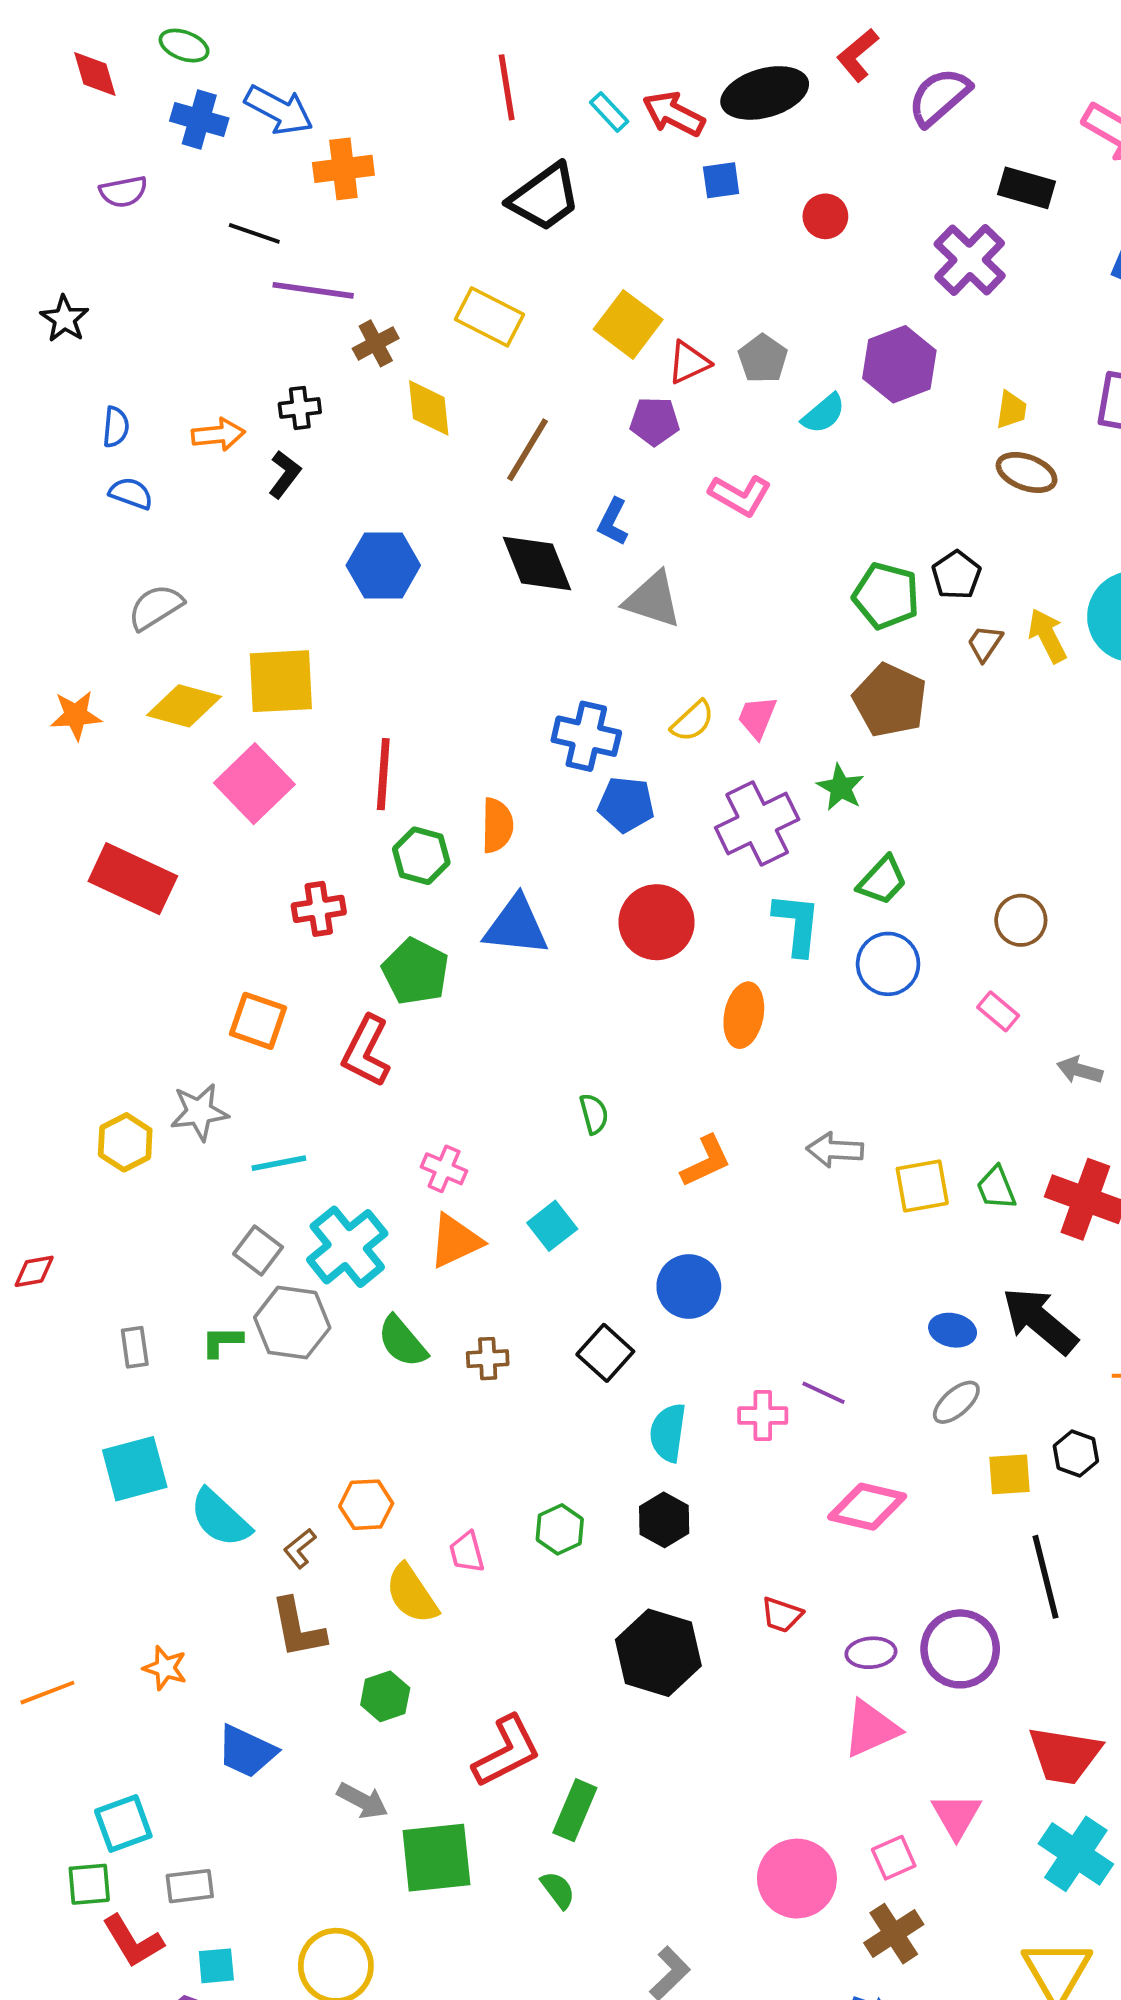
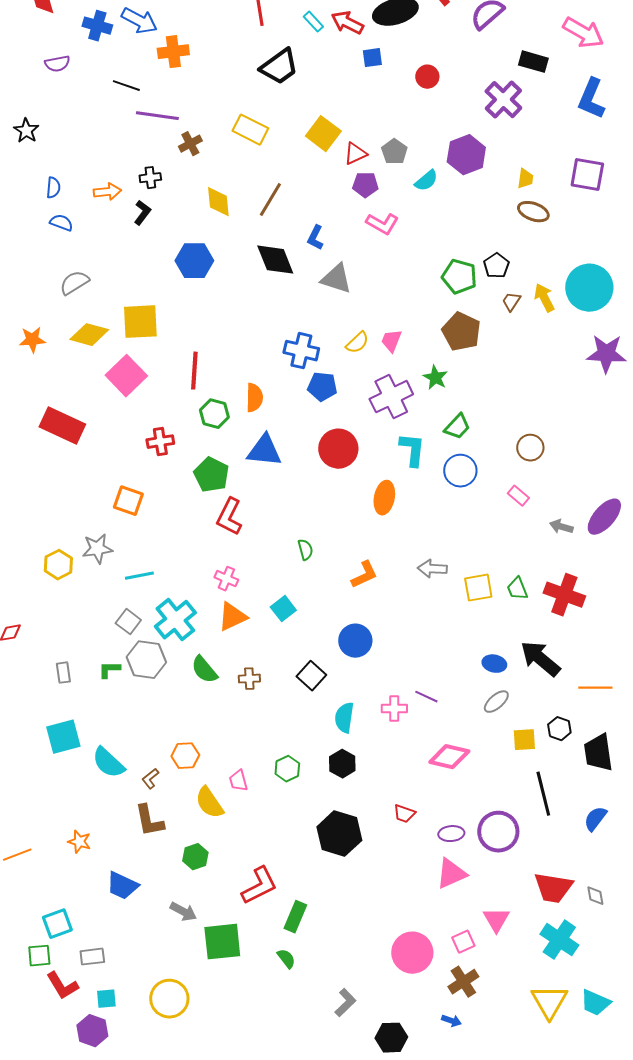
yellow diamond: (429, 408) -> (218, 202), moved
purple pentagon: (655, 421) -> (365, 185), moved
red L-shape: (366, 1051) -> (229, 517), moved

